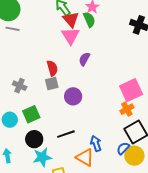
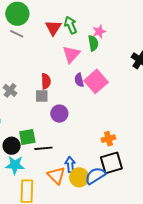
red triangle: (71, 19) -> (53, 28), moved
purple semicircle: (84, 59) -> (79, 80), turned -56
pink square: (131, 90) -> (96, 81), moved, turned -30
green square: (31, 114) -> (27, 137), moved
blue semicircle: (123, 148) -> (95, 176), size x1.5
yellow circle: (134, 156) -> (79, 177), moved

